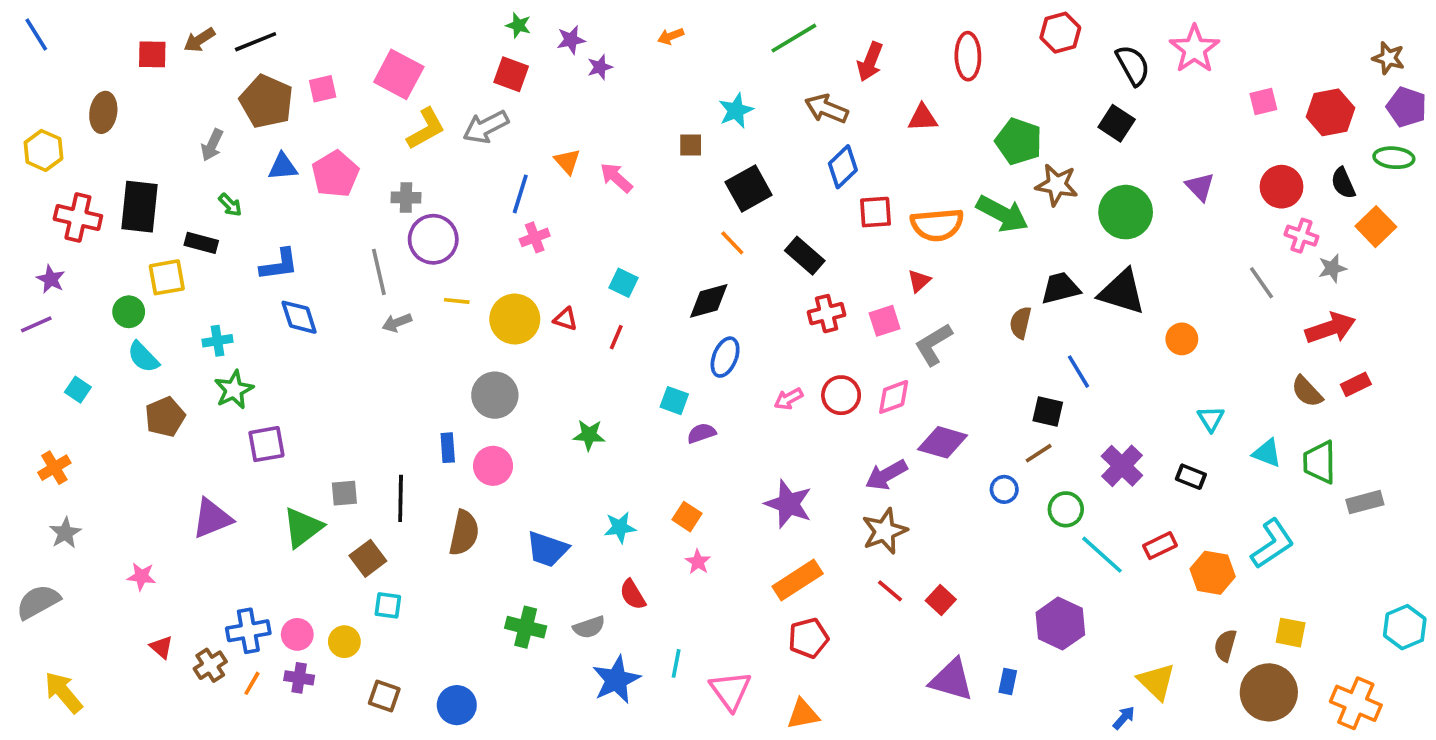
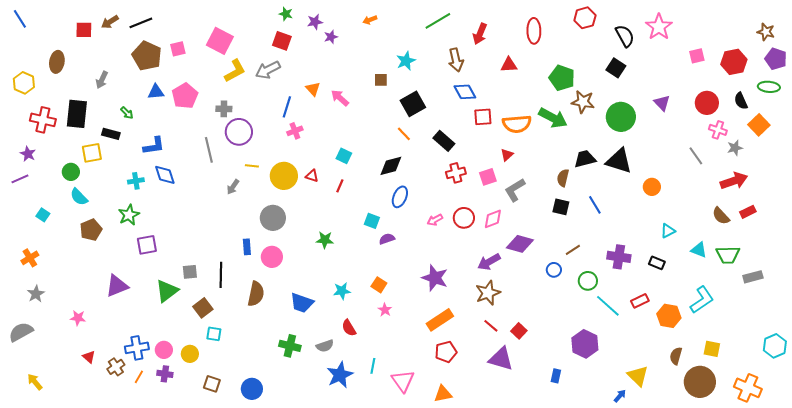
brown arrow: (827, 109) -> (456, 60), turned -125
gray arrow: (212, 145) -> (102, 80), moved
blue diamond: (843, 167) -> (465, 92), turned -75
gray arrow: (397, 323) -> (233, 187), moved, turned -35
cyan cross: (218, 341) -> (136, 181), moved
black square: (1048, 411) -> (561, 207), moved
cyan triangle: (1211, 419) -> (668, 231), turned 35
green trapezoid: (1320, 462) -> (728, 255), turned -90
purple cross: (1122, 466) -> (619, 257), turned -35
purple triangle: (952, 680) -> (501, 359), moved
yellow arrow: (63, 692) -> (35, 382), size x0.7

